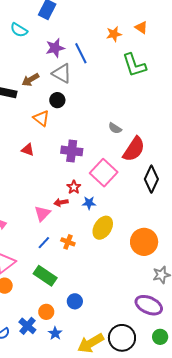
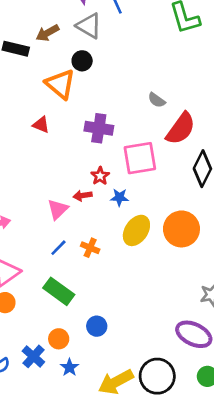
orange triangle: (41, 118) -> (60, 84), size x1.4
pink square: (104, 173) -> (140, 158), turned 36
orange circle: (144, 242) -> (181, 229), moved

